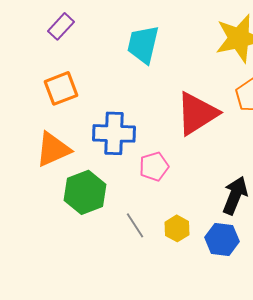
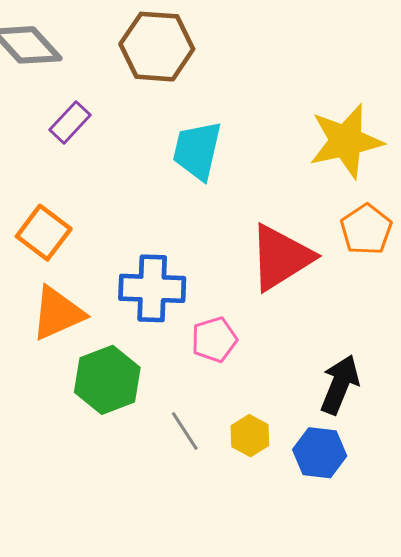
orange square: (61, 88) -> (44, 233), moved, turned -32

